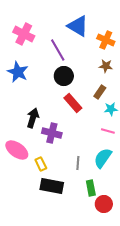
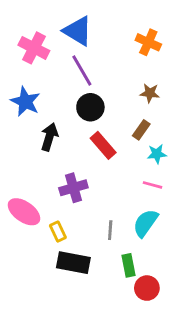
blue triangle: (78, 26) -> (78, 31), moved
orange cross: (106, 40) -> (148, 42), moved
black arrow: (33, 118) -> (49, 137), moved
purple cross: (52, 133) -> (73, 188), turned -30

